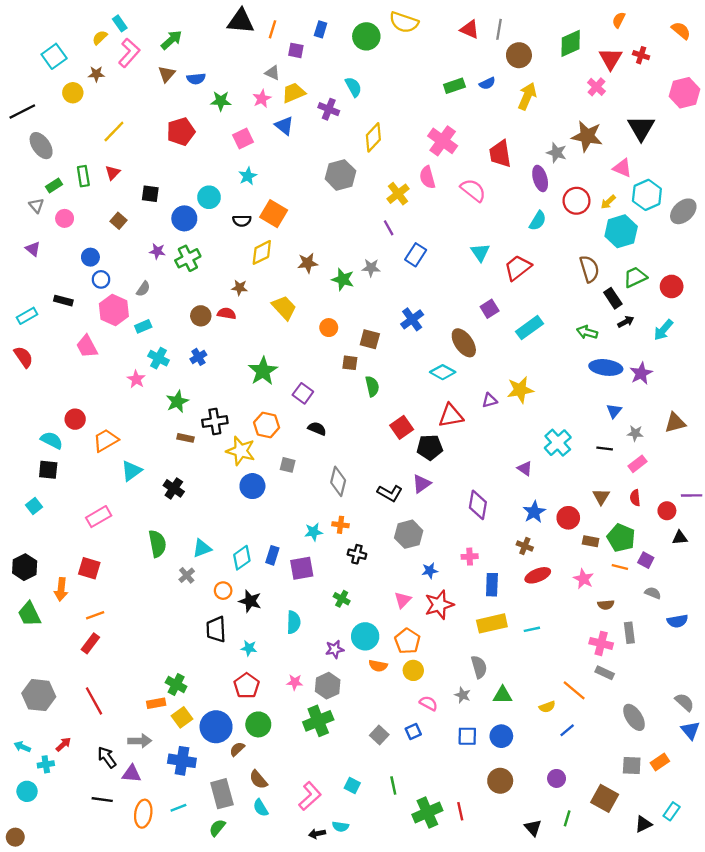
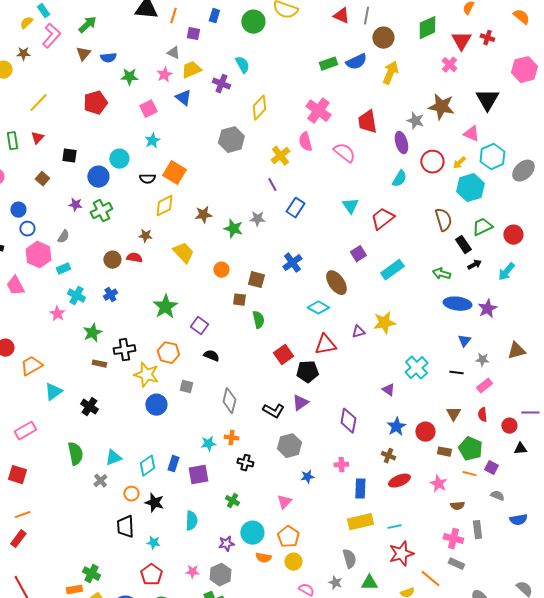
blue semicircle: (487, 83) -> (356, 62), size x1.5
red star: (439, 605) -> (401, 554), moved

